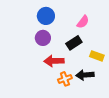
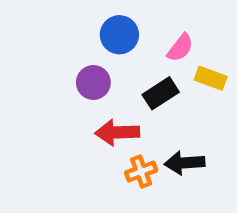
blue circle: (46, 16) -> (119, 35), moved
yellow rectangle: (97, 56) -> (211, 78), moved

